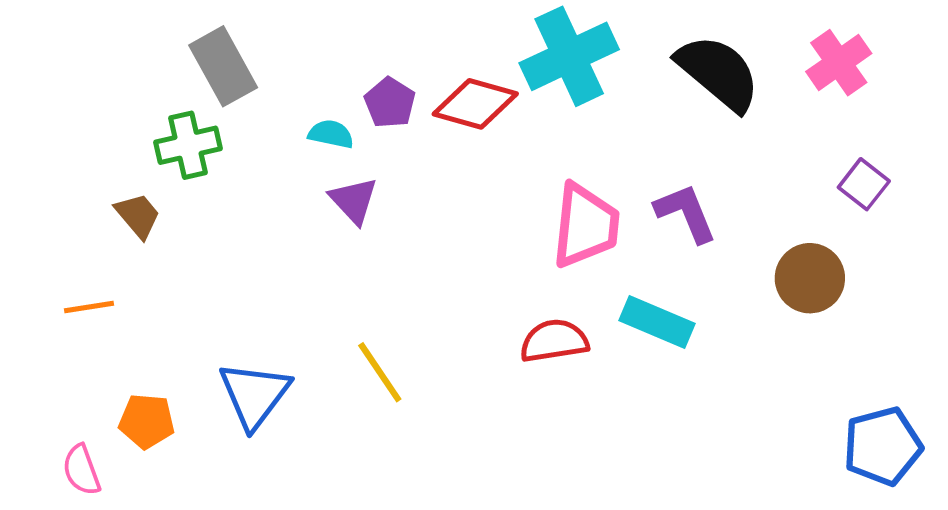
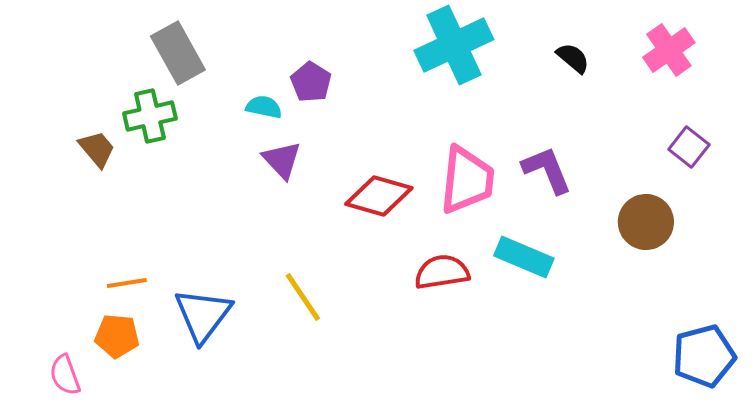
black semicircle: (718, 73) -> (573, 58), size x0.5
red diamond: (475, 104) -> (379, 196), moved
brown trapezoid: (138, 216) -> (97, 149), moved
orange line: (89, 307) -> (127, 283), moved

